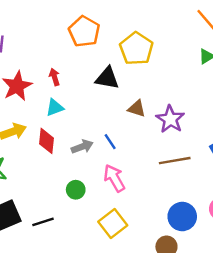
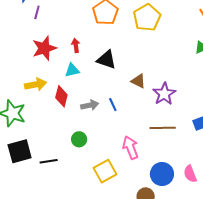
yellow pentagon: (136, 49) -> (147, 18), moved
black triangle: (107, 78) -> (106, 60), moved
pink arrow: (114, 178) -> (131, 148), moved

